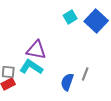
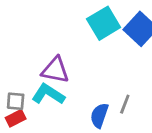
cyan square: (70, 17) -> (104, 23), size x1.6

